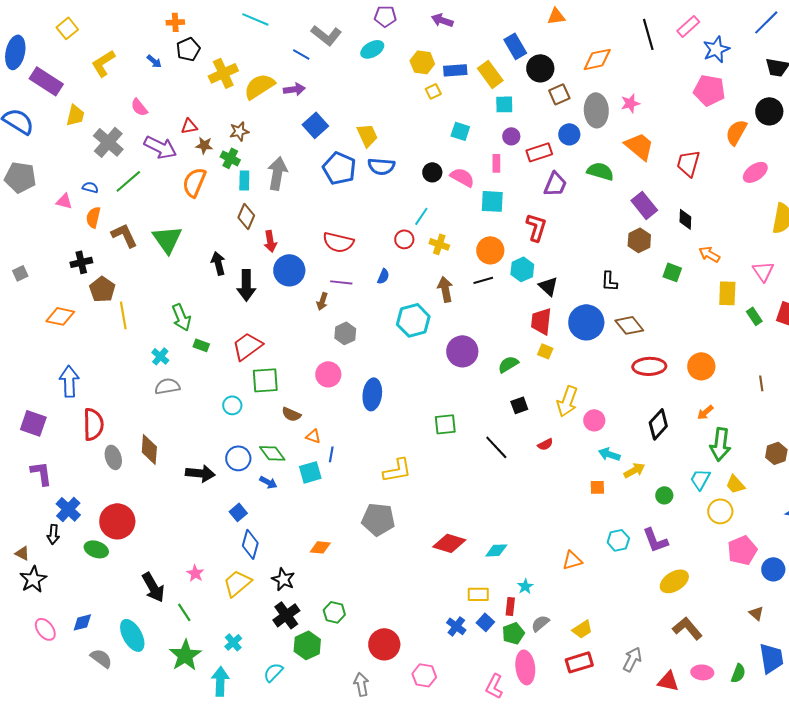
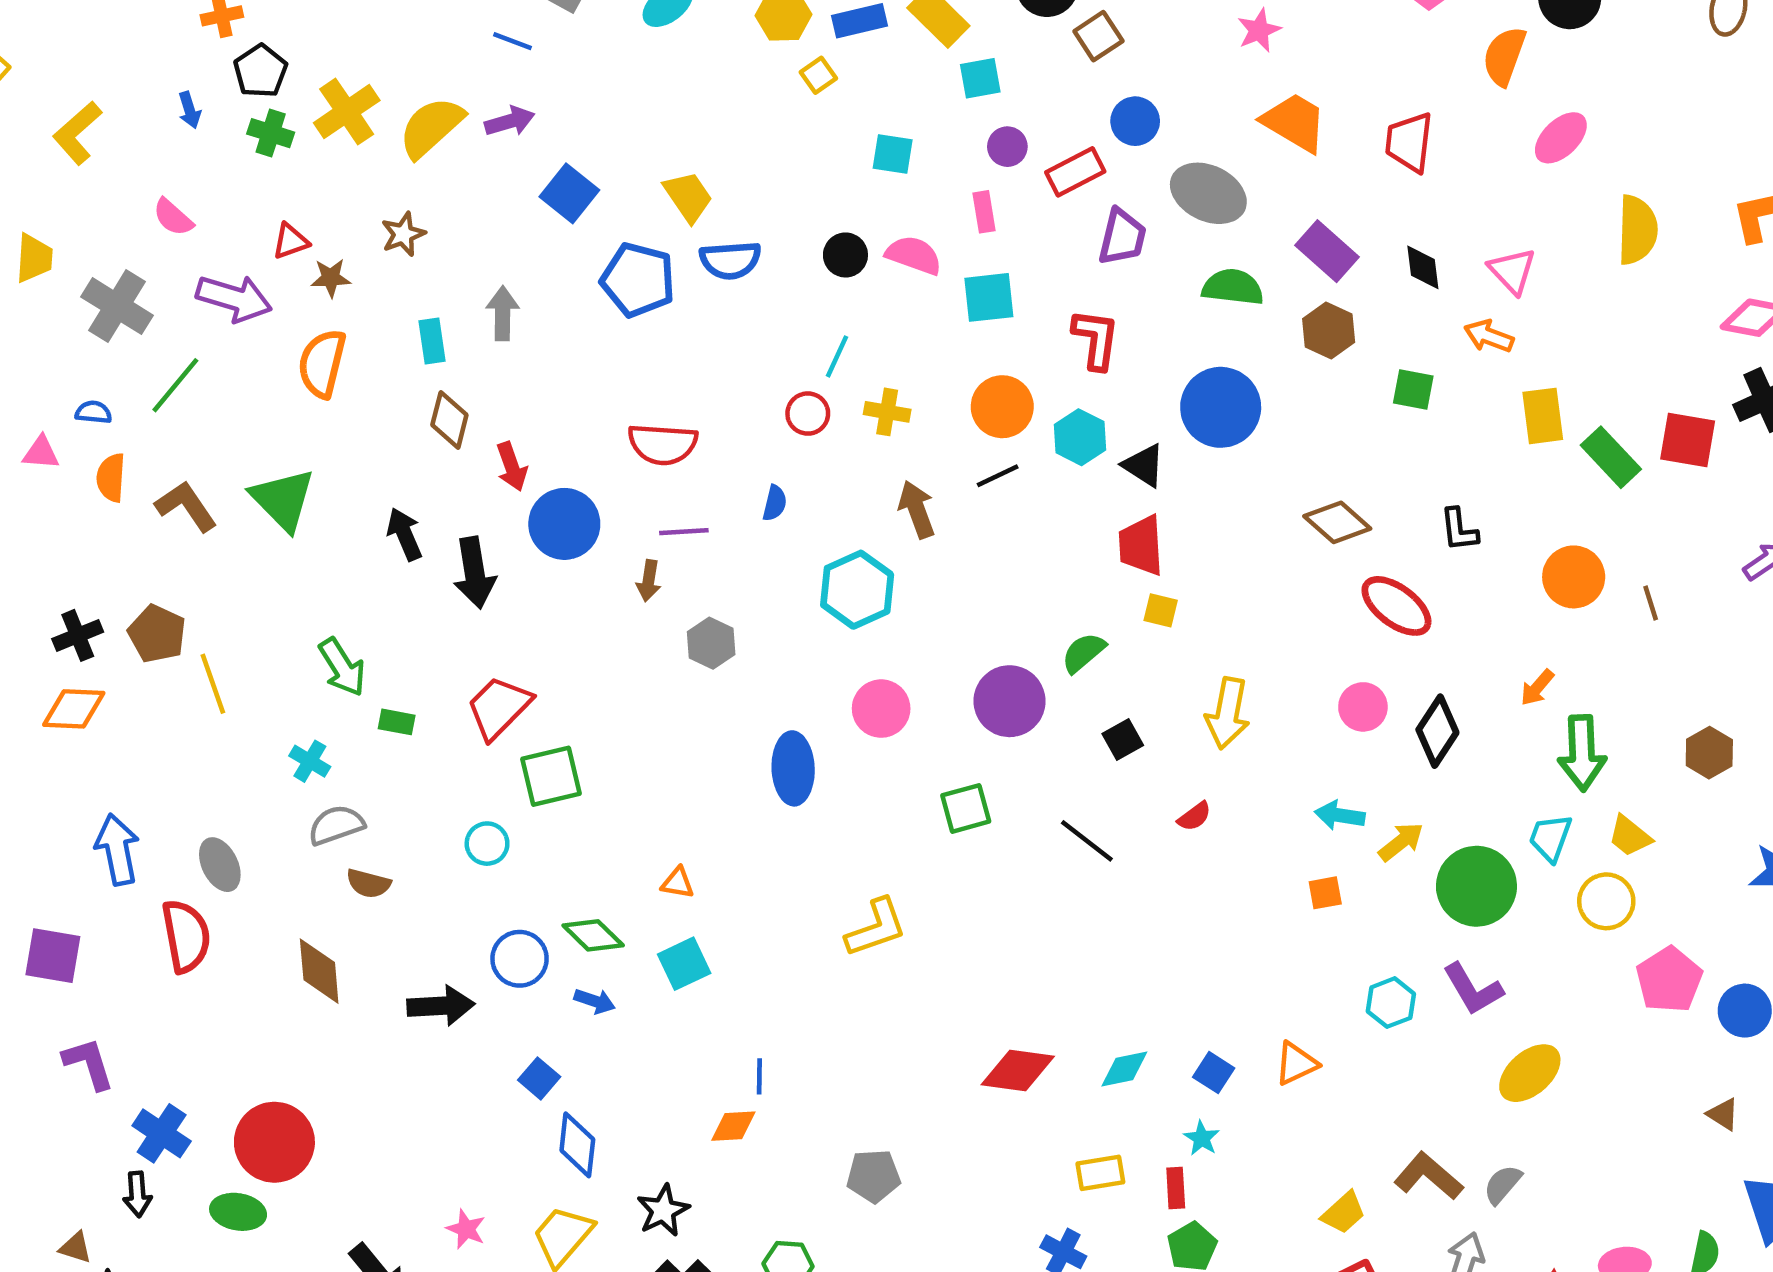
blue arrow: (154, 61) -> (190, 110), turned 42
gray ellipse: (596, 110) -> (1208, 193), moved, turned -52
green cross: (230, 158) -> (271, 133), moved
green semicircle: (600, 171) -> (1233, 287), moved
gray arrow: (277, 173) -> (503, 313), size x0.7
black cross: (81, 262) -> (78, 635), moved
pink triangle: (763, 271) -> (1512, 271), moved
black L-shape: (609, 281) -> (1459, 530), moved
green rectangle: (754, 316) -> (1611, 457), size x1.5
blue circle: (586, 322) -> (1221, 407), moved
purple circle: (462, 351) -> (1010, 701), moved
red ellipse: (649, 366) -> (1396, 606), turned 48
orange circle: (701, 366) -> (1574, 577), moved
pink circle: (328, 374) -> (881, 709), moved
brown semicircle: (291, 414) -> (368, 883), moved
pink circle: (594, 420) -> (1363, 707), moved
blue line: (331, 454) -> (759, 1076), moved
gray ellipse: (113, 457) -> (220, 865), moved
green circle: (664, 495) -> (1476, 886), size x2.0
gray pentagon: (378, 519) -> (873, 1176), moved, size x0.7
black star: (283, 579) -> (663, 1210), turned 30
blue square: (485, 622) -> (1214, 1073), moved
gray semicircle: (540, 623) -> (1503, 1184), moved
brown L-shape: (687, 628) -> (1428, 1176), moved

